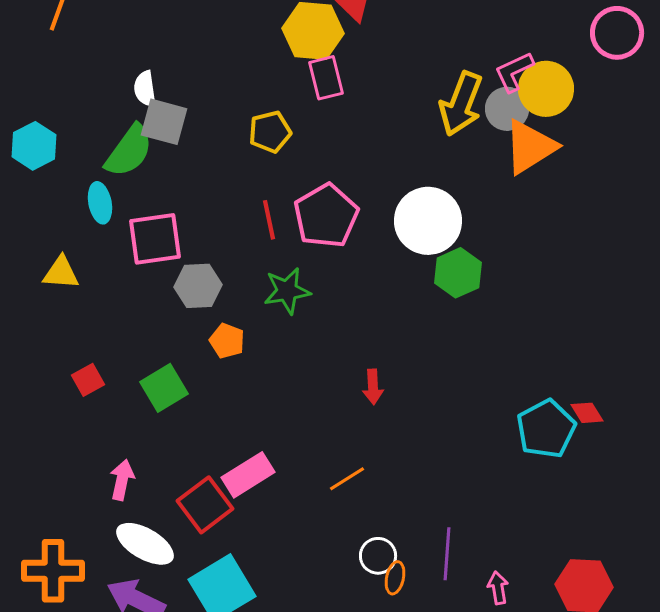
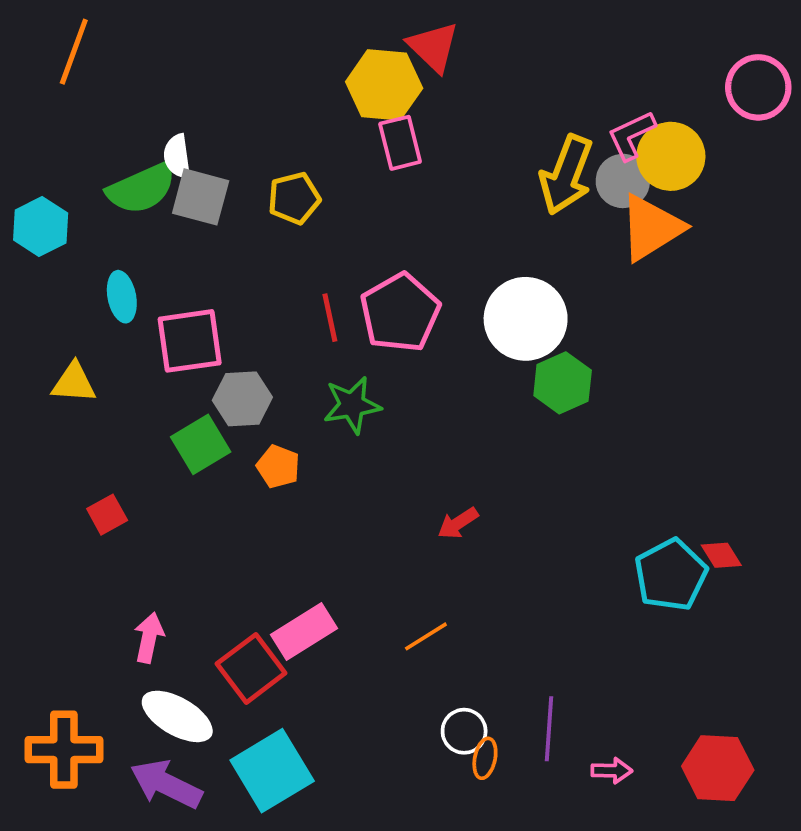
yellow pentagon: (270, 132) -> (294, 198), moved
green semicircle: (129, 151) -> (142, 188), moved, turned 30
red arrow: (373, 387) -> (458, 523), turned 60
green square: (164, 388) -> (201, 444), moved
pink arrow: (498, 588) -> (612, 771), turned 100

